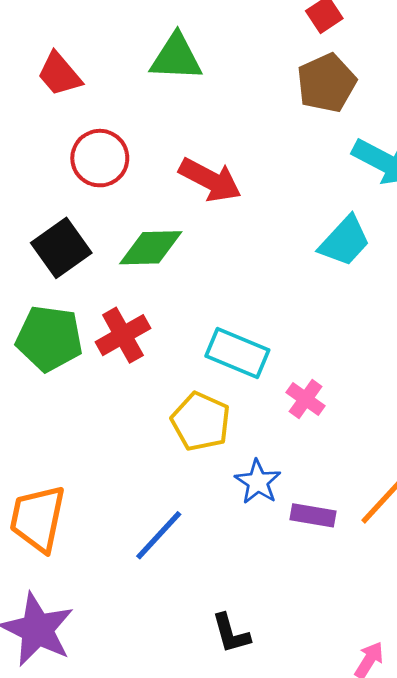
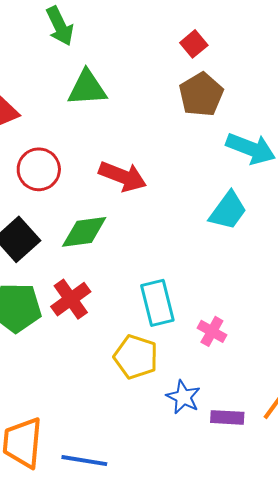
cyan rectangle: (237, 353) -> (157, 303), turned 60
blue line: (159, 535) -> (84, 461), moved, turned 63

